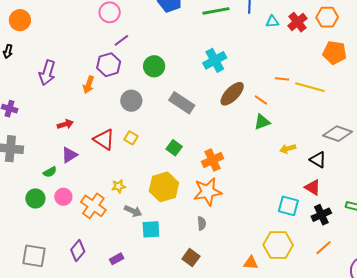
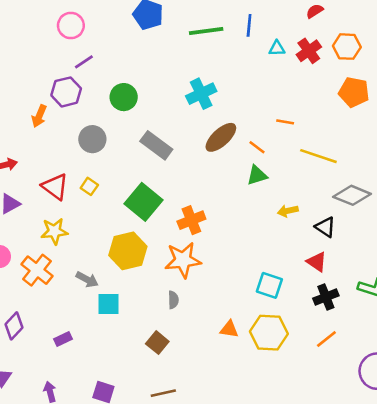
yellow line: (310, 87) -> (318, 156), moved
green square: (174, 148) -> (144, 202), size x1.8
yellow star: (119, 186) -> (54, 231), moved, size x1.5
cyan square: (288, 206) -> (269, 285), moved
orange triangle: (251, 263) -> (229, 329), moved

